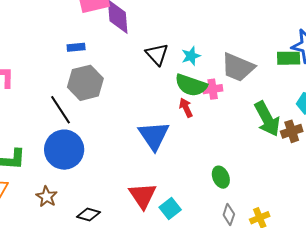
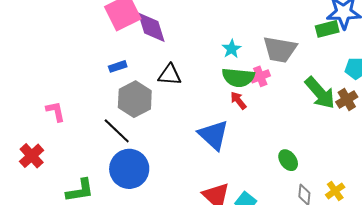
black triangle: (157, 54) -> (170, 75), moved, turned -30

